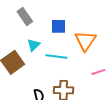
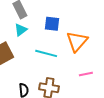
cyan triangle: (34, 45) -> (21, 30), moved

